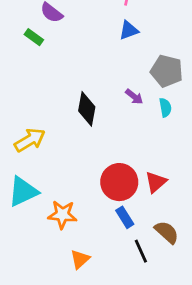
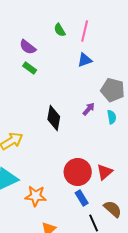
green rectangle: (34, 37) -> (30, 68), moved
purple arrow: (134, 97) -> (89, 109), turned -88

